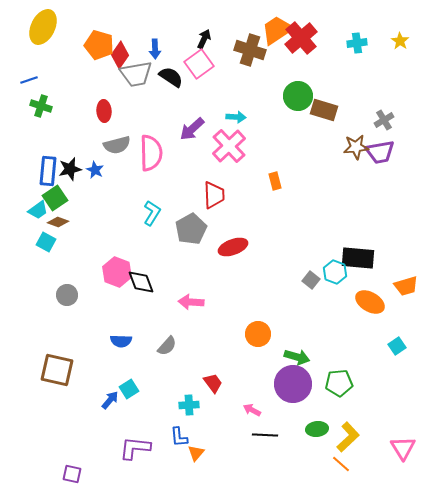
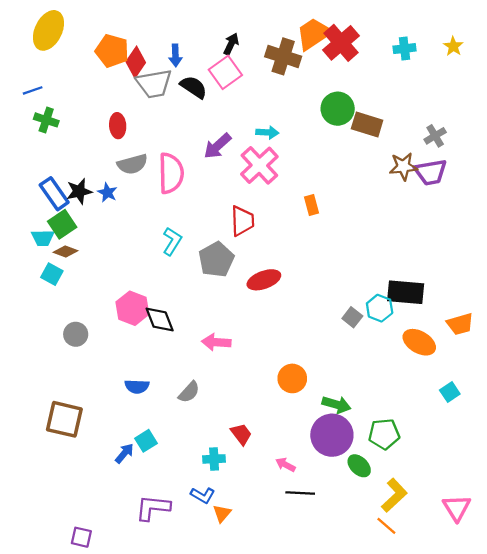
blue rectangle: (48, 171) -> (54, 194), turned -40
cyan trapezoid: (38, 210) -> (43, 238), turned 35
green ellipse: (317, 429) -> (359, 466), moved, turned 50
blue L-shape: (179, 437) -> (203, 495), turned -55

